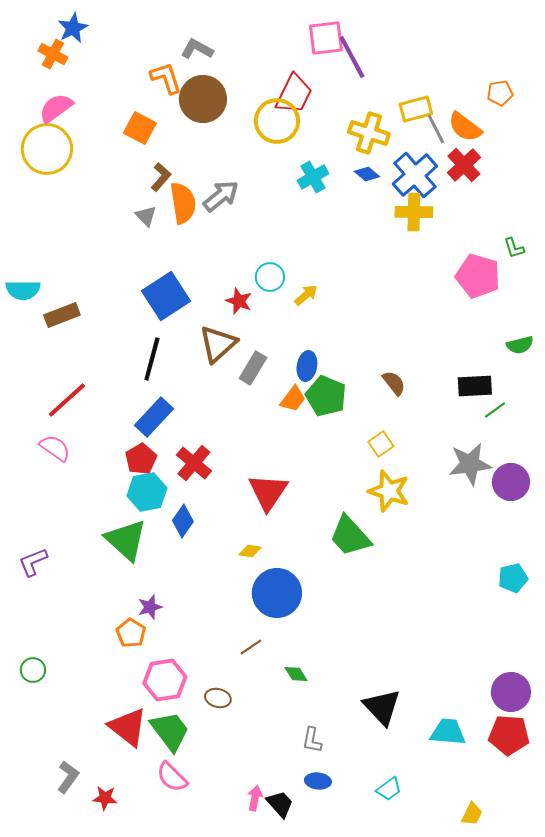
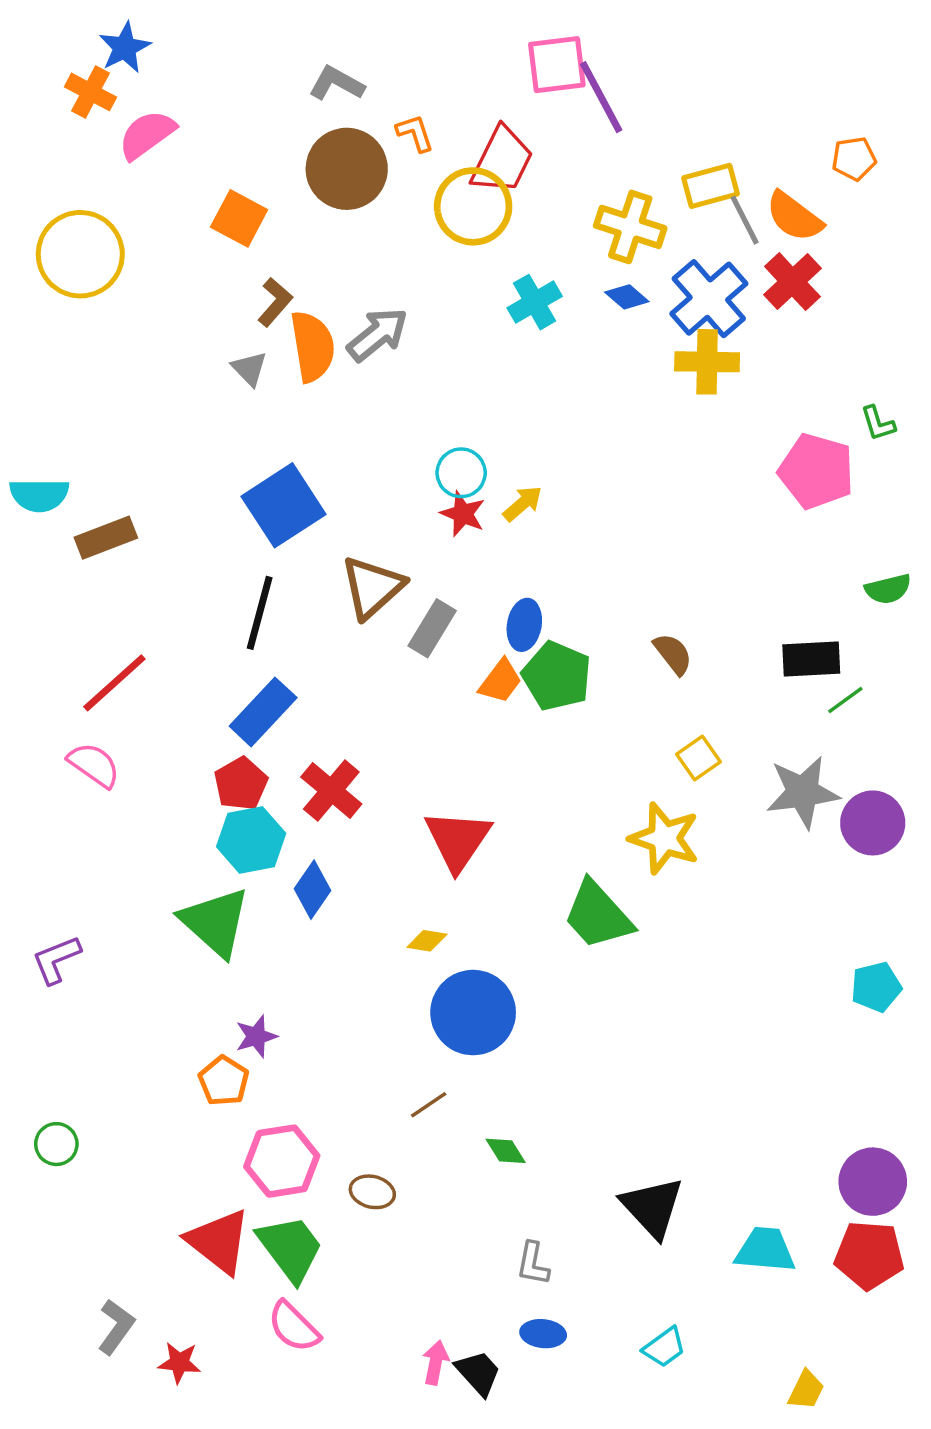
orange L-shape: (166, 78) -> (415, 133), moved, size x0.7
pink semicircle: (56, 108) -> (147, 135), moved
red star: (239, 301) -> (463, 514), moved
yellow square: (381, 444) -> (699, 758), moved

